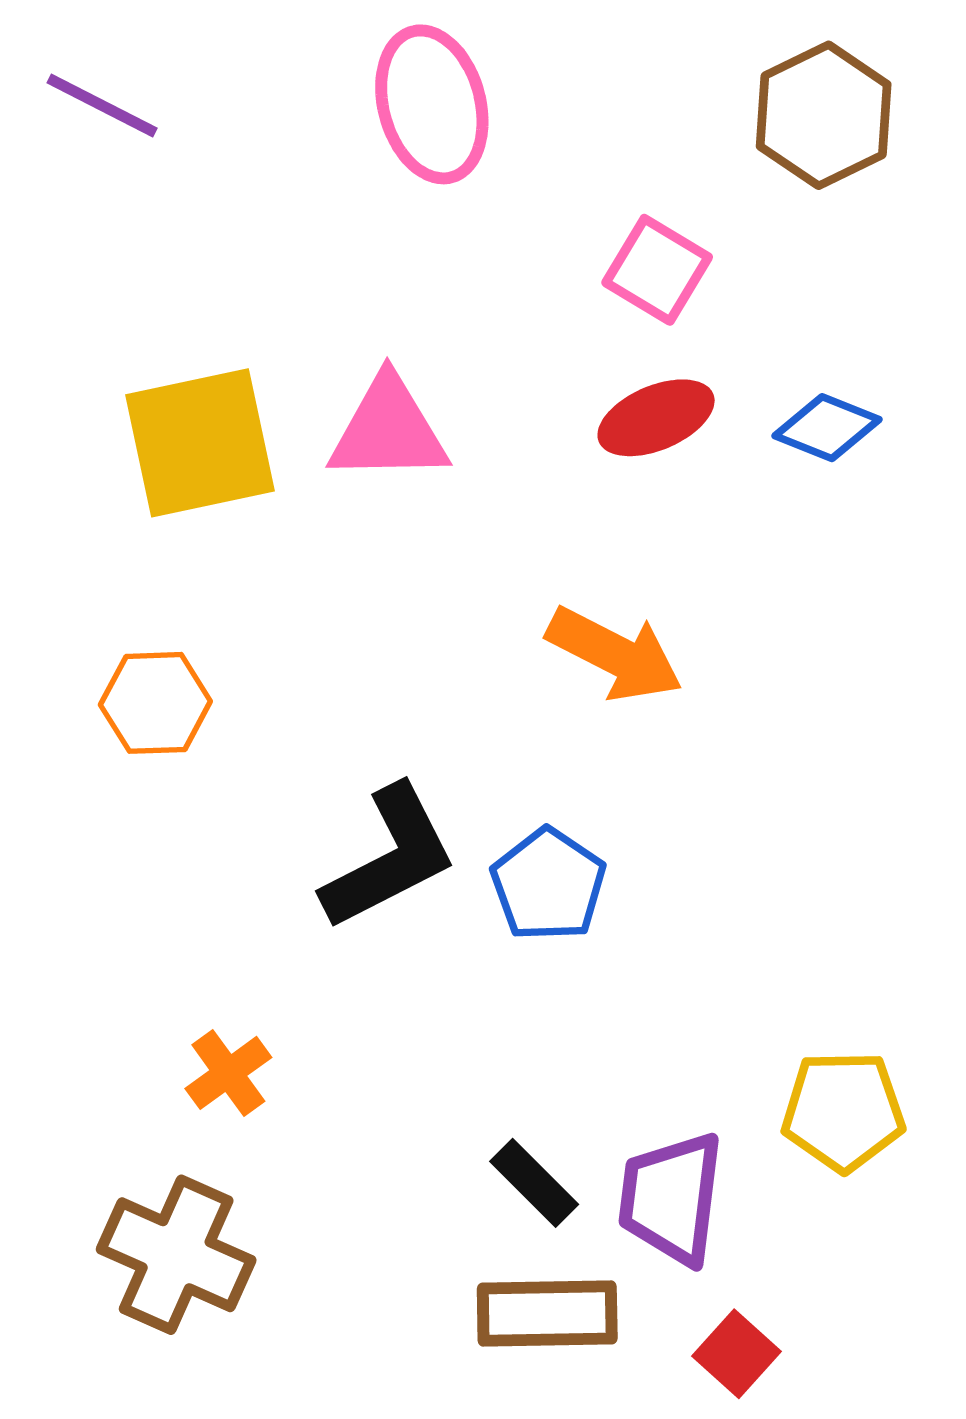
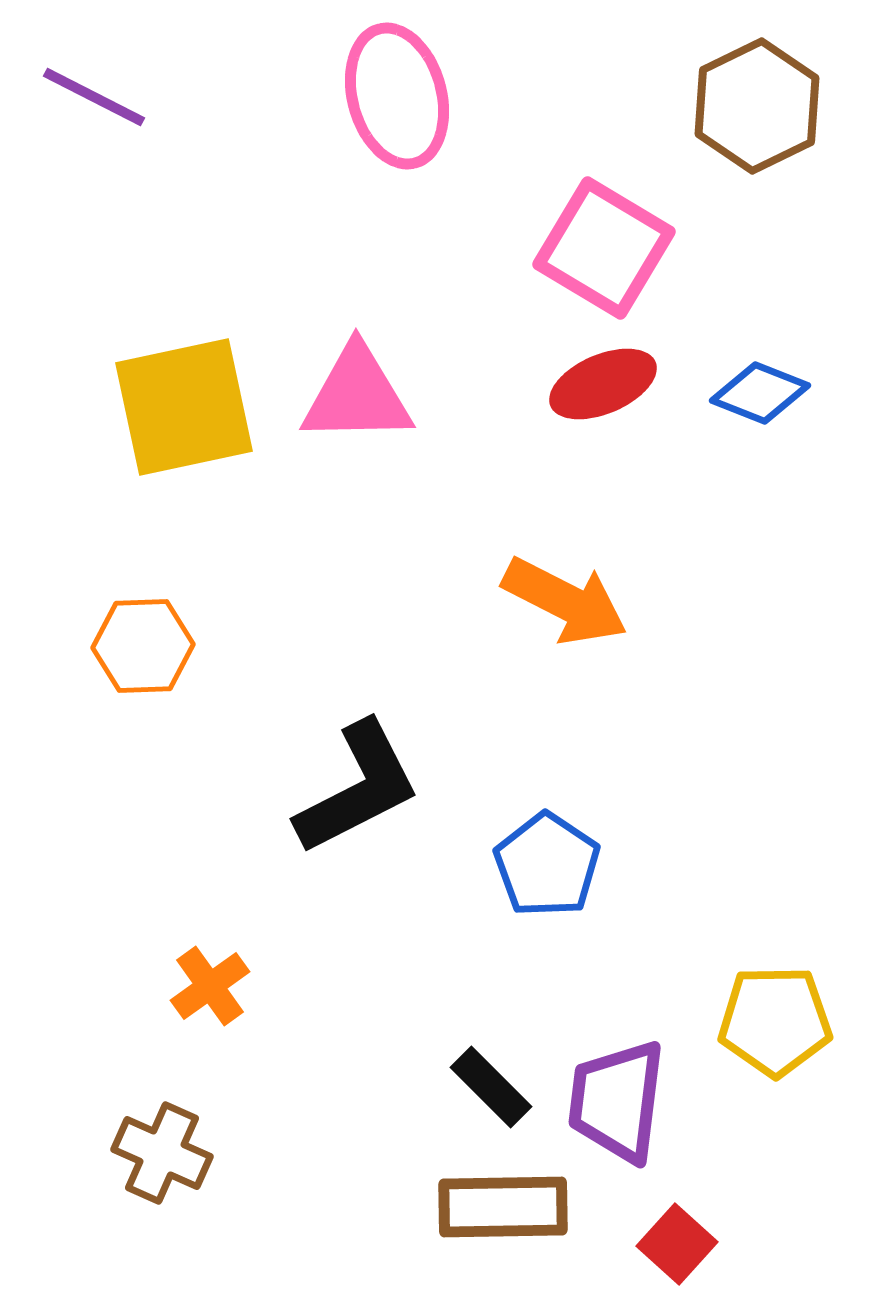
pink square: (657, 270) -> (604, 248), size x1.4
blue pentagon: (548, 885) -> (547, 865), moved
brown cross: (176, 1255) -> (162, 1153), size x0.7

